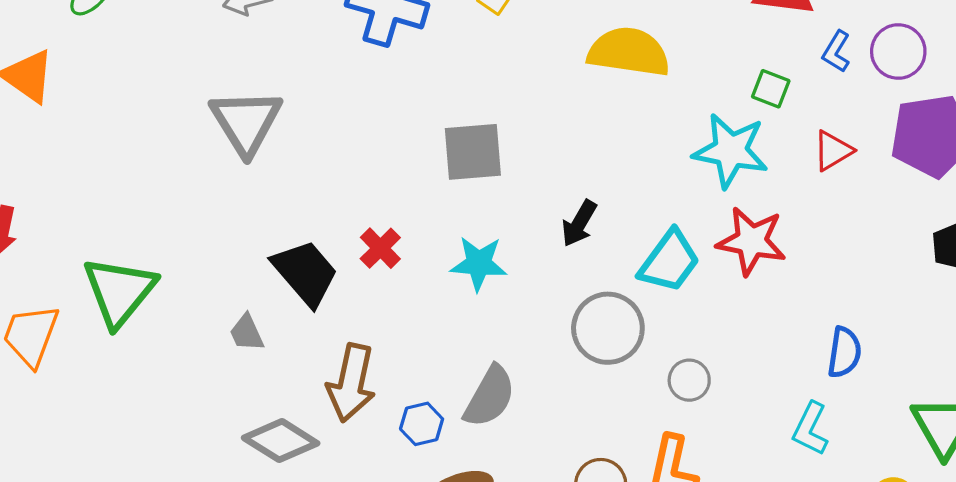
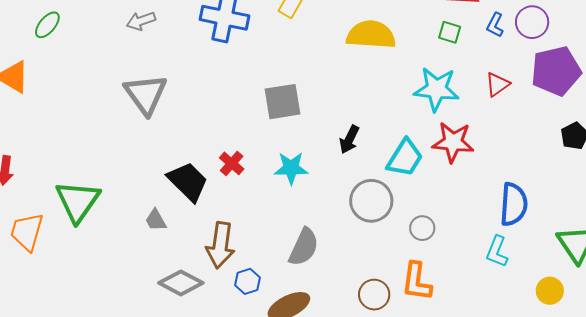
green square: (771, 89) -> (450, 32), moved
blue semicircle: (844, 352) -> (514, 204), size x1.4
blue hexagon: (422, 424) -> (247, 281), moved

